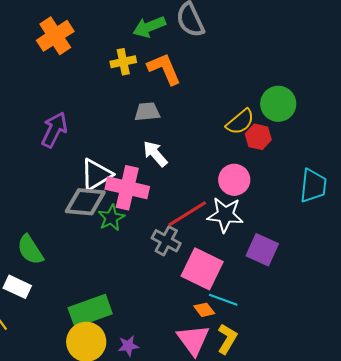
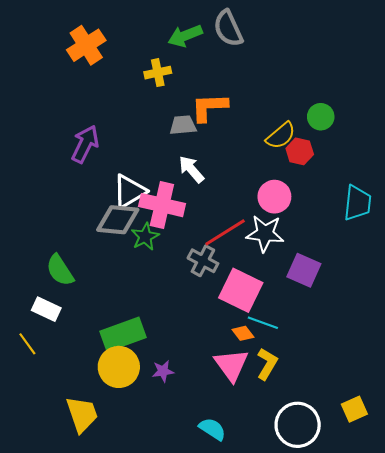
orange L-shape: (164, 69) -> (209, 107), moved, turned -69
green circle: (278, 104) -> (321, 117), size x0.7

